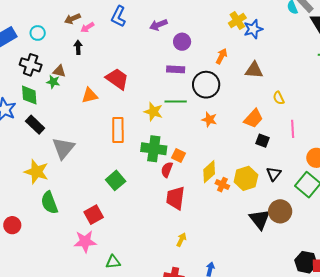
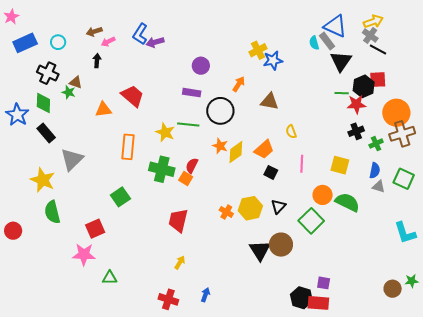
purple arrow: (158, 25) -> (155, 42), moved
red semicircle: (167, 170) -> (192, 166), moved
yellow diamond: (209, 172) -> (236, 152), moved

